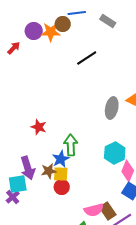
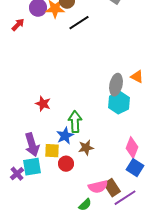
black line: (87, 58) -> (79, 23), moved
cyan hexagon: (115, 153) -> (119, 103), moved
brown star: (49, 171) -> (86, 148), moved
yellow square: (61, 174) -> (52, 151), moved
cyan square: (18, 184) -> (32, 167), moved

